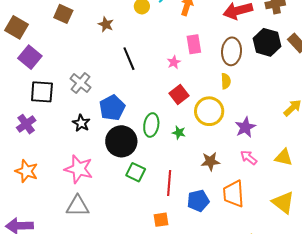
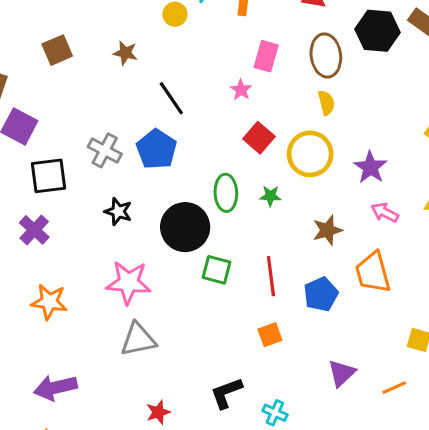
brown square: (63, 14) -> (57, 50), turned -36
pink rectangle: (194, 44) -> (266, 56), turned 36
blue pentagon: (112, 108) -> (157, 149), moved

